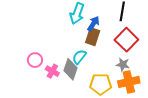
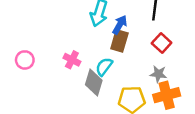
red square: (126, 40) -> (162, 43), size x0.7
pink circle: (35, 60) -> (25, 60), moved
pink cross: (52, 71) -> (72, 60), moved

